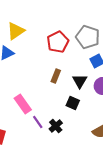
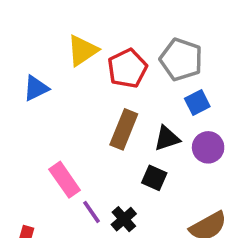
yellow triangle: (16, 31) -> (83, 50), moved
brown rectangle: (56, 76) -> (124, 129), size x1.5
black triangle: (80, 81) -> (167, 138), turned 42

